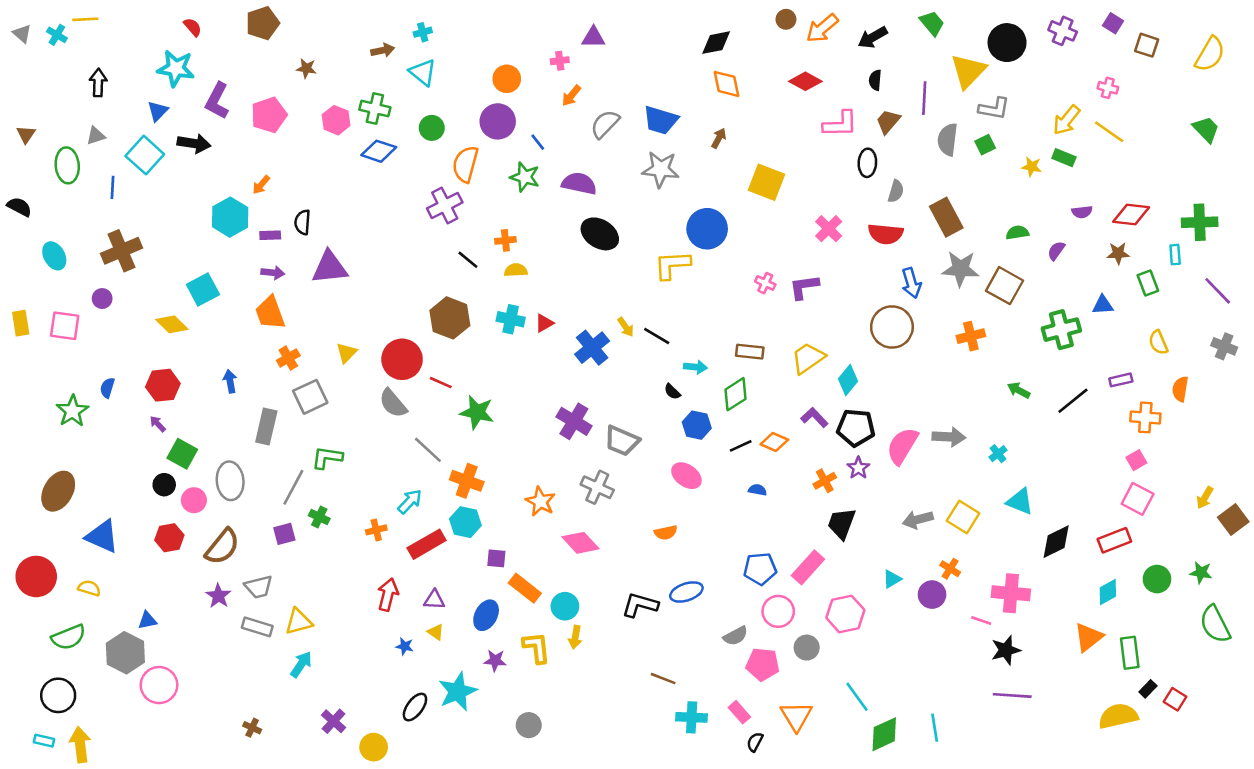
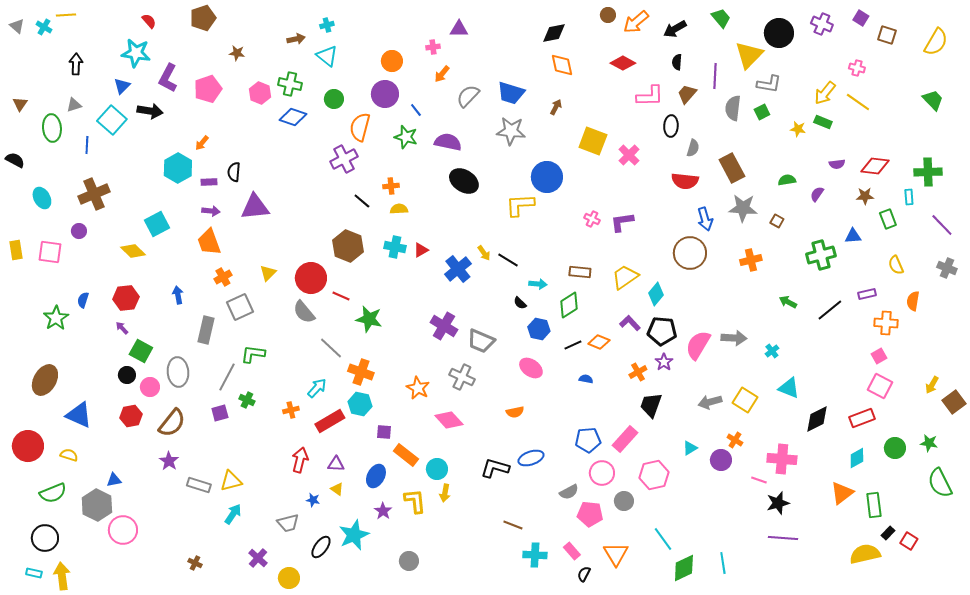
pink cross: (829, 229) -> (629, 155), moved
brown square: (1004, 286) -> (777, 221), size x0.5
gray trapezoid: (259, 587) -> (288, 523), moved
purple star: (495, 660) -> (383, 511), turned 30

